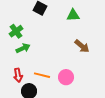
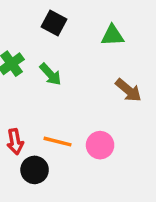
green arrow: (23, 48) -> (50, 74), moved, turned 72

